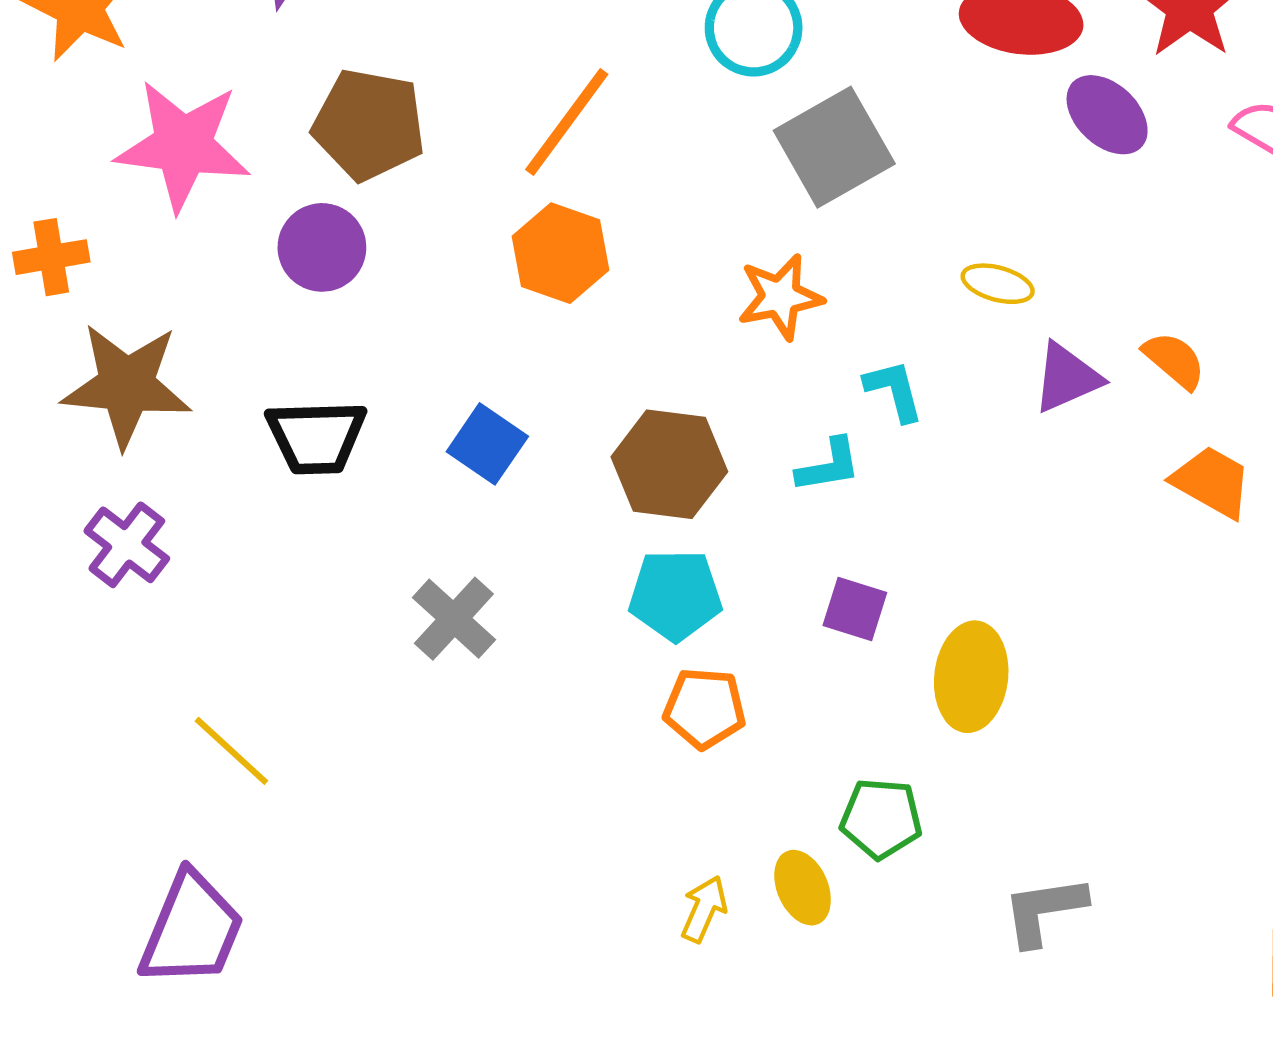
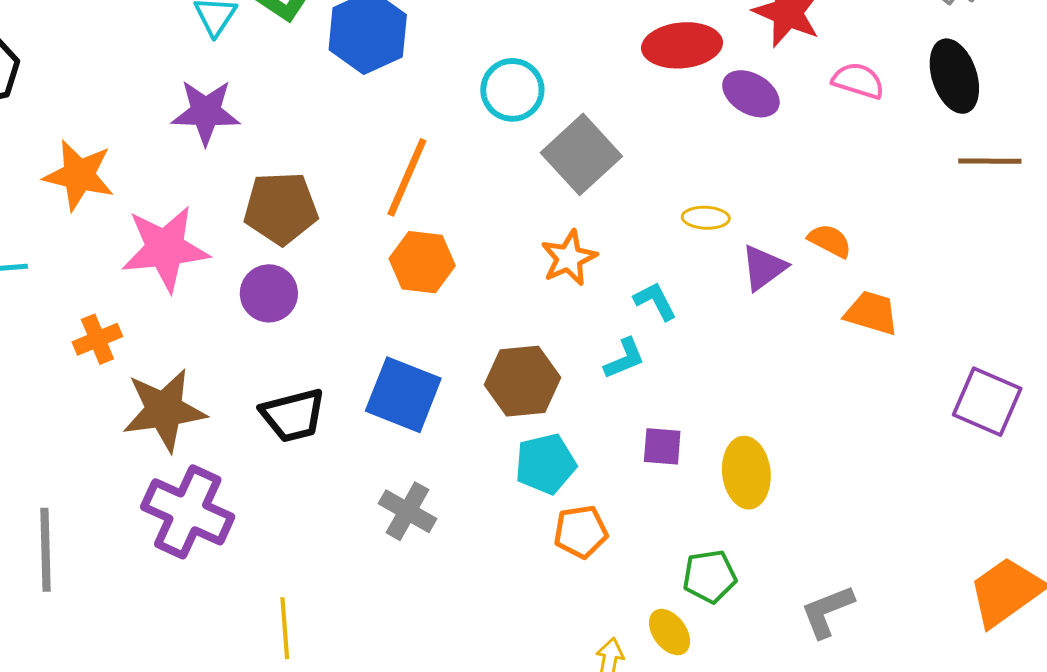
blue square: (487, 444) -> (403, 395), size x1.5
purple cross: (127, 545) -> (188, 512), size x1.6
yellow line: (231, 751) -> (285, 628), turned 56

